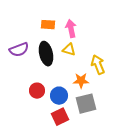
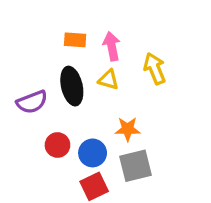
purple semicircle: (19, 50) -> (32, 102), moved
yellow arrow: (98, 65) -> (155, 69), moved

